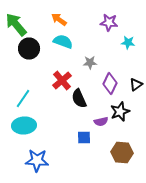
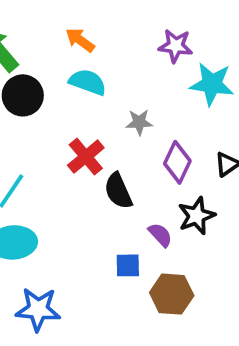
cyan star: (128, 42) -> (212, 84), size x1.6
purple semicircle: (101, 122) -> (160, 235), turned -120
brown hexagon: (122, 152) -> (172, 294), moved

